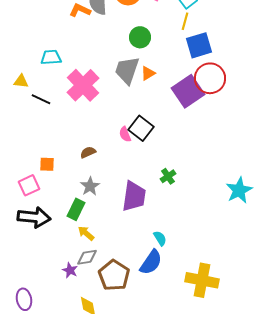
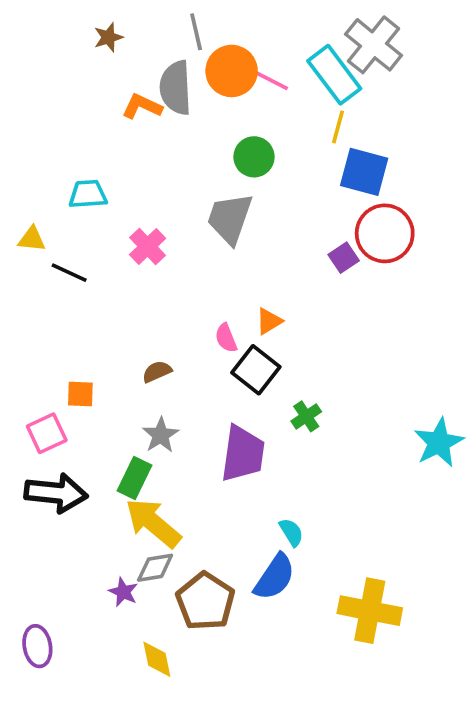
blue square: (199, 45) -> (364, 172), turned 32
orange triangle: (148, 73) -> (269, 321), moved
pink cross: (83, 85) -> (148, 246), size x0.6
purple square: (188, 91) -> (344, 258), size x0.5
black square: (141, 128) -> (256, 370), moved
yellow arrow: (86, 233) -> (153, 523), size x1.8

